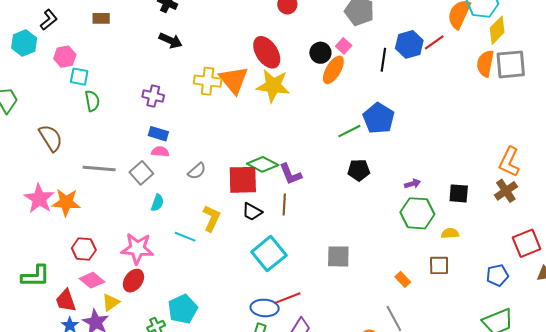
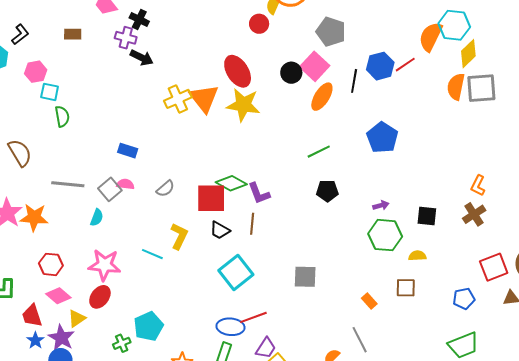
pink square: (344, 46) -> (315, 66), size x1.8
orange ellipse: (333, 70) -> (322, 97), moved
yellow cross: (208, 81) -> (178, 99), turned -32
purple cross: (153, 96) -> (126, 38), moved
blue pentagon: (379, 118) -> (382, 138), moved
pink semicircle: (160, 152) -> (125, 184), moved
orange L-shape: (509, 162) -> (478, 185), size x0.7
cyan semicircle: (157, 203) -> (97, 218), moved

